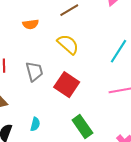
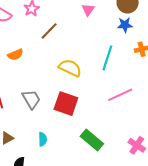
yellow semicircle: (68, 44) -> (70, 68), moved
cyan semicircle: (35, 124) -> (43, 139), moved

